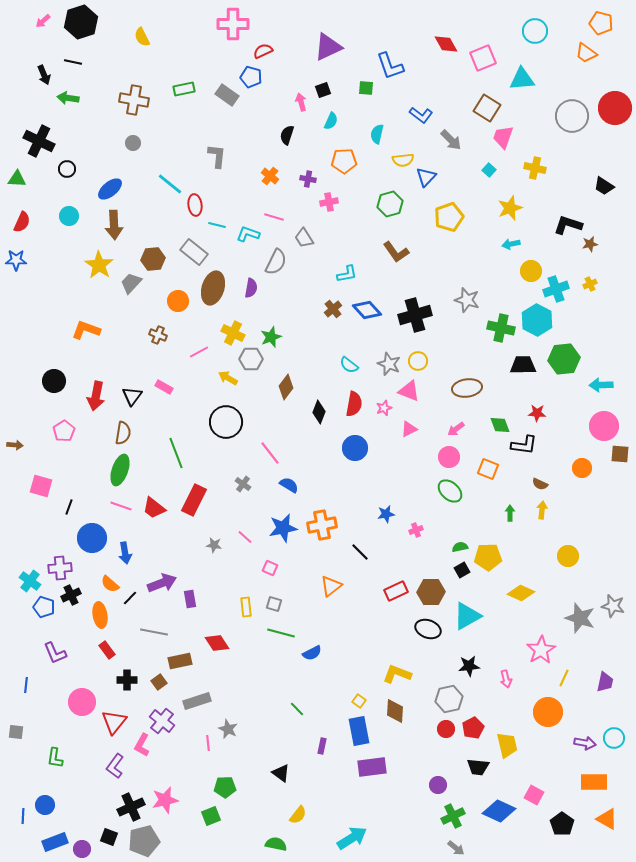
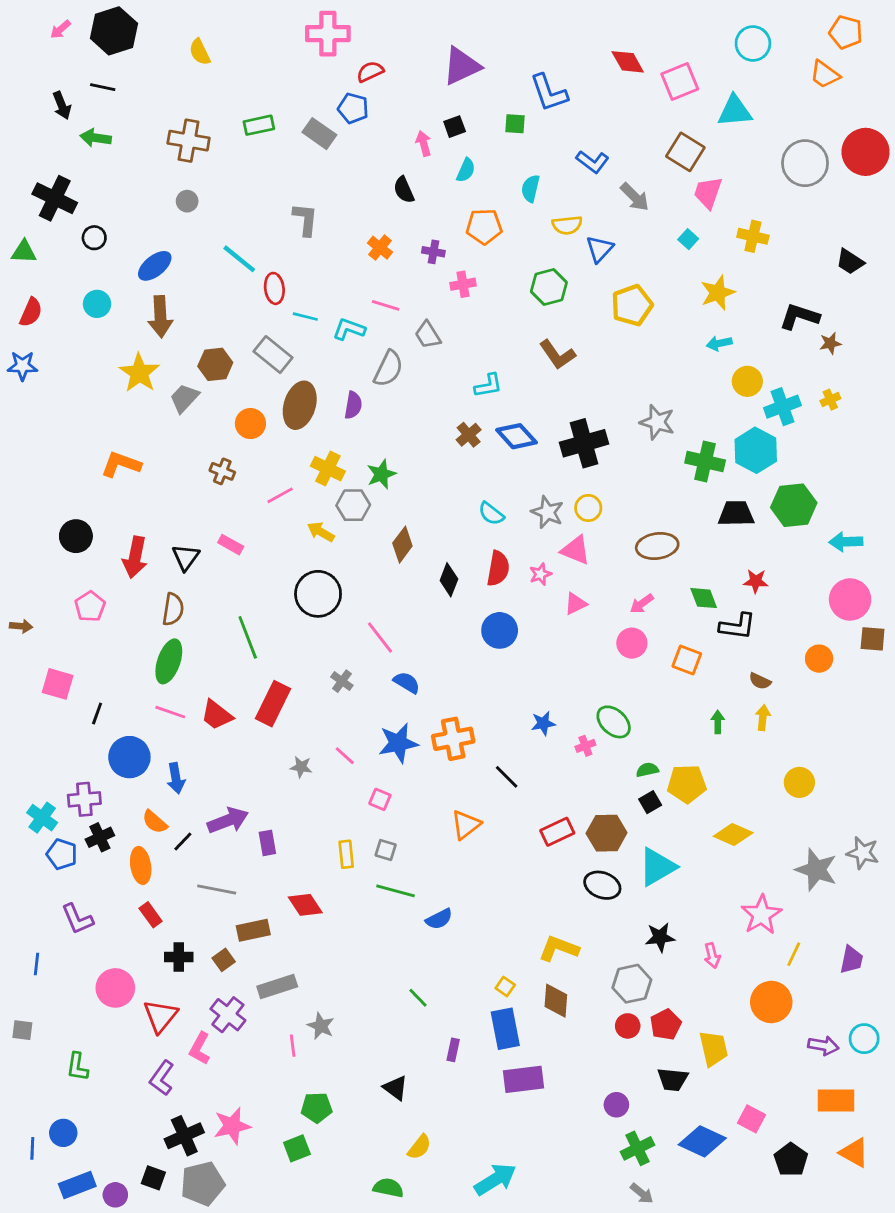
black semicircle: (287, 135) -> (404, 190), turned -42
green ellipse: (450, 491) -> (614, 722), moved

